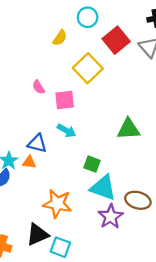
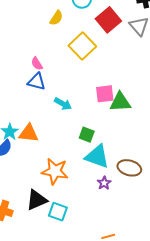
pink square: (65, 100) -> (105, 94), moved
blue triangle: (37, 143) -> (37, 82), moved
orange triangle: (29, 162) -> (29, 133), size x1.5
purple star: (111, 217) -> (104, 183), size x0.6

